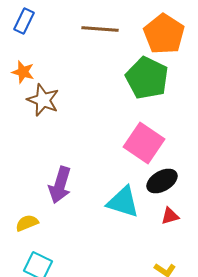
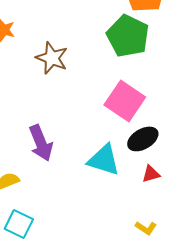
brown star: (43, 100) -> (52, 58), moved
purple arrow: (60, 185) -> (41, 143), turned -39

